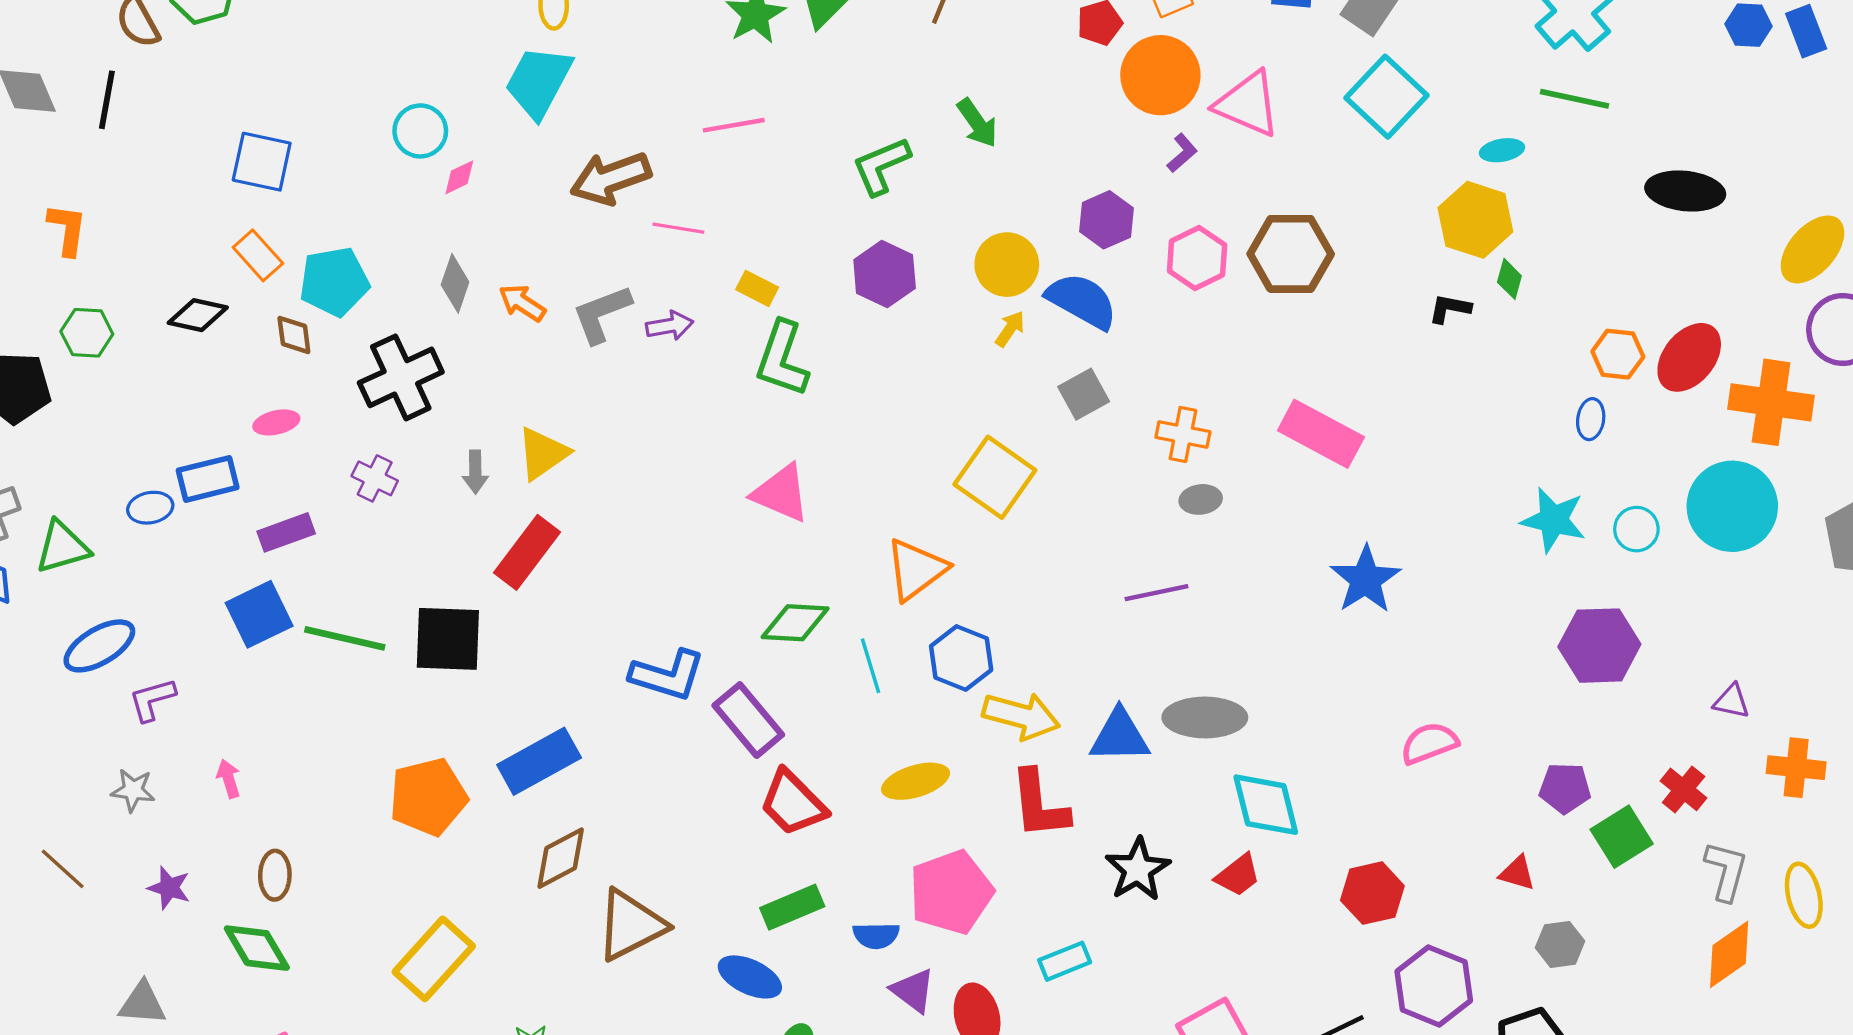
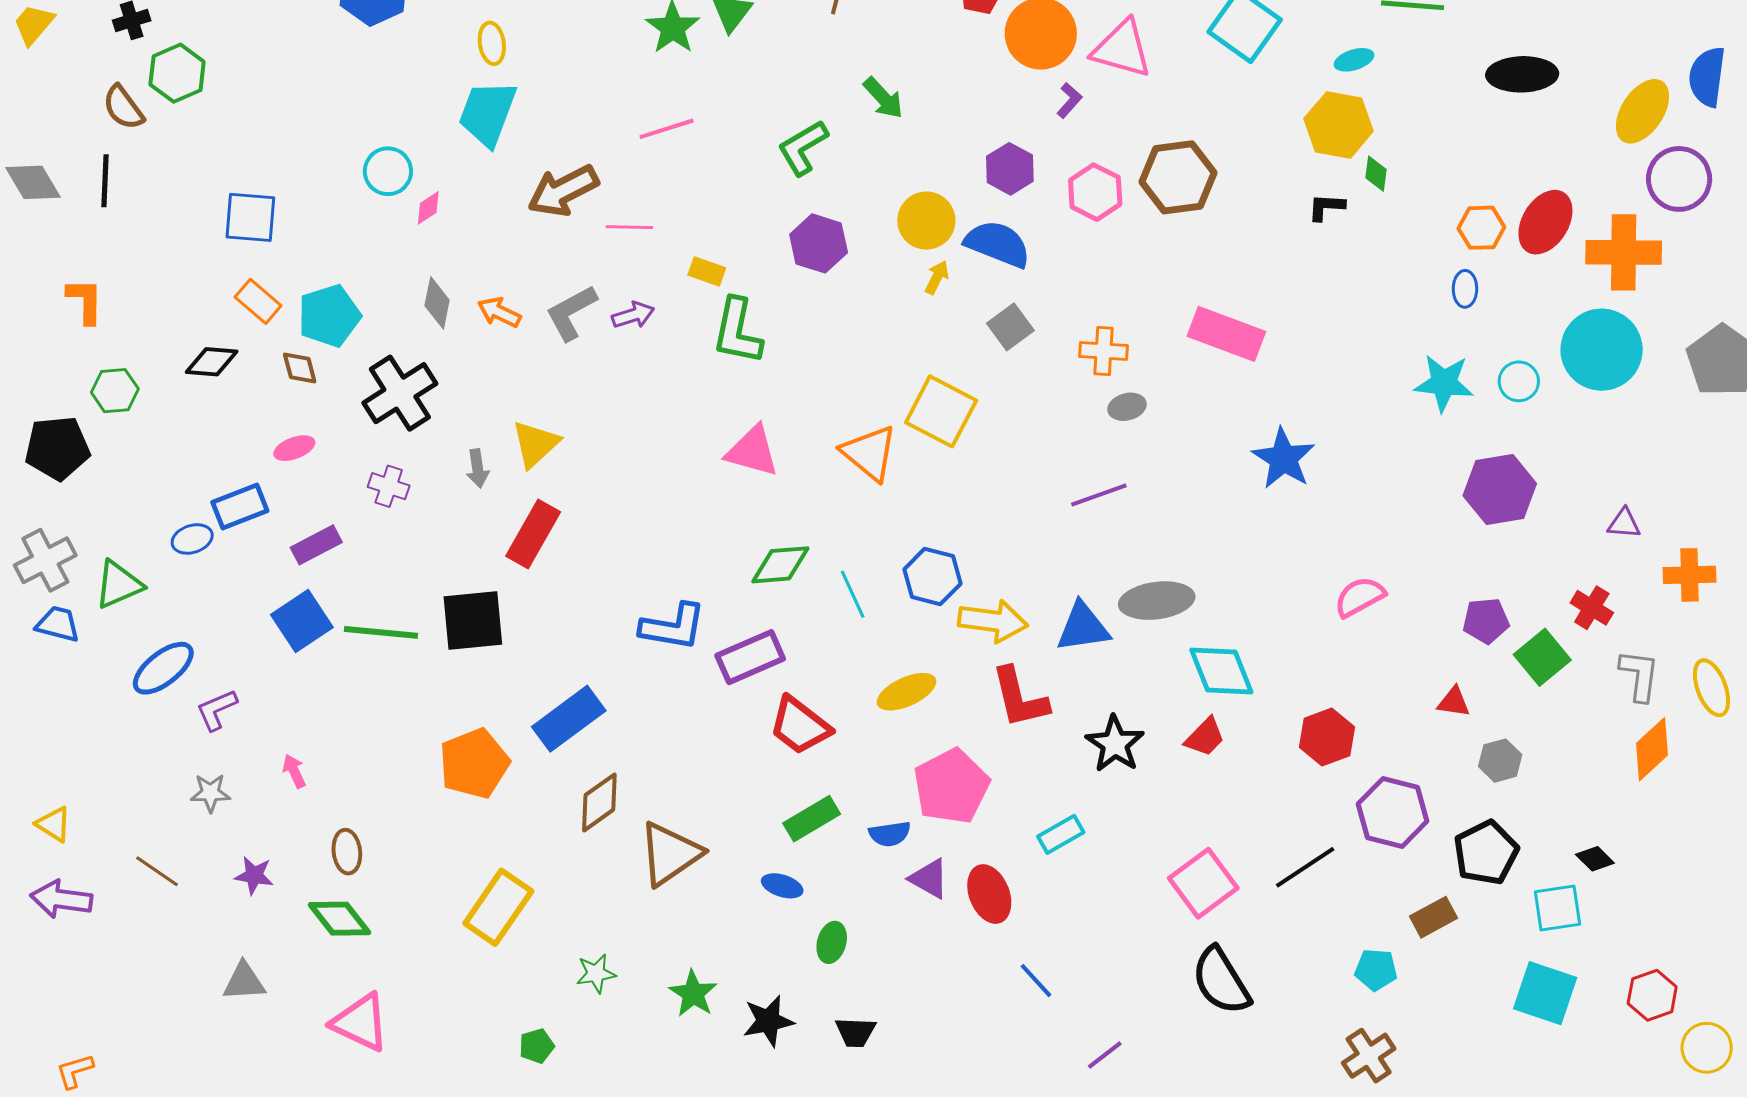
orange triangle: (916, 569) -> (869, 453), moved, turned -36
purple rectangle: (748, 720) -> (750, 657), turned -66
blue ellipse: (750, 977) -> (782, 886), size x0.7

